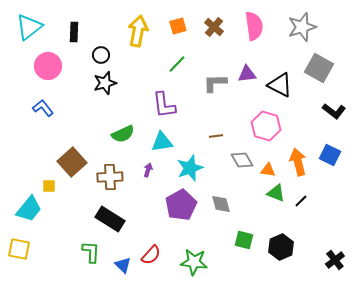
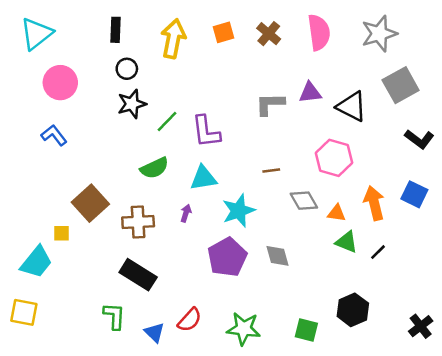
black rectangle: (74, 32) -> (116, 30), moved
green line: (177, 64) -> (167, 121), moved
gray square: (319, 68) -> (401, 85), turned 32
green square: (244, 240) -> (306, 330), moved

